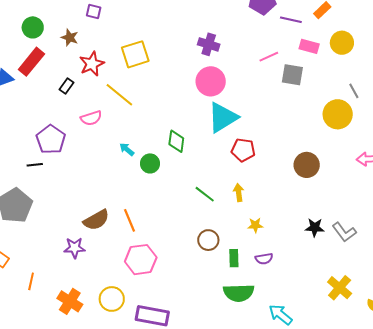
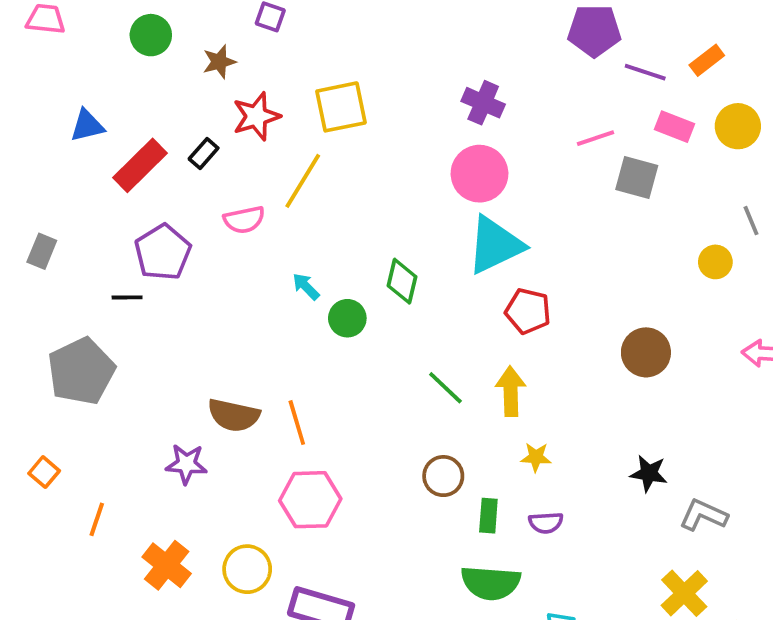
brown star: (70, 38) -> (219, 62), turned 30
red rectangle: (31, 62) -> (140, 165), moved
yellow line: (119, 95) -> (303, 181), turned 76
yellow circle: (338, 114) -> (715, 262), size x0.6
yellow arrow: (239, 192) -> (511, 391), size x1.4
brown semicircle: (96, 220) -> (234, 415), turned 36
gray L-shape: (344, 232) -> (703, 515), moved, turned 145

